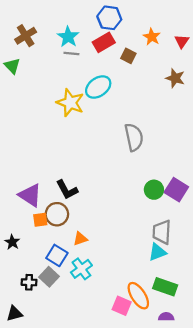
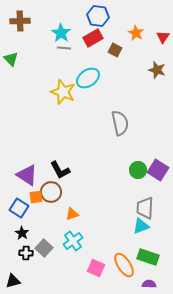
brown cross: (26, 36) -> (20, 21), moved, turned 30
black star: (12, 242) -> (22, 233), moved
blue square: (57, 255) -> (19, 208), moved
pink square: (122, 306) -> (96, 268), moved

